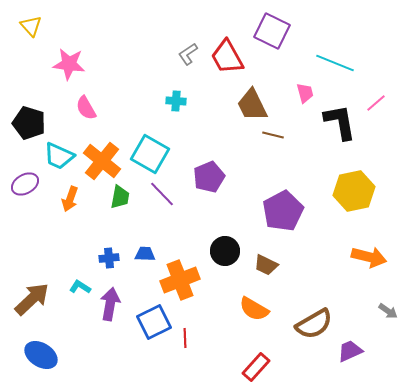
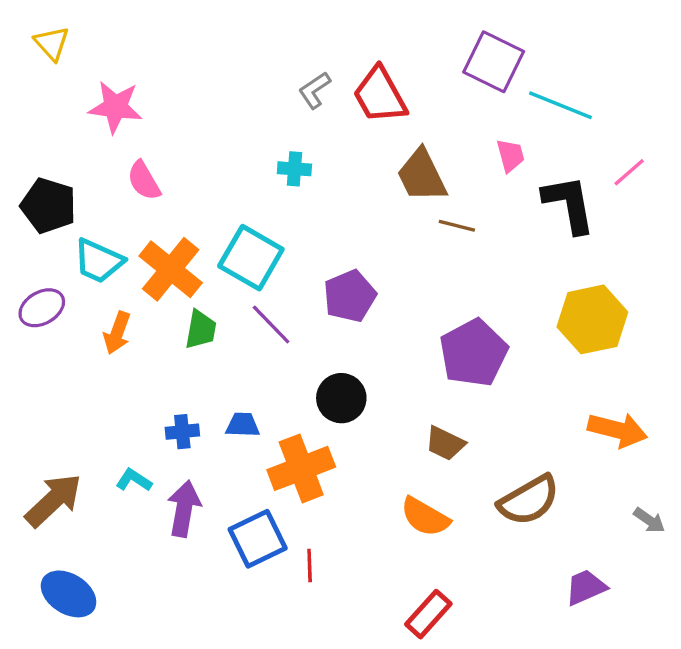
purple square: (272, 31) -> (494, 62), moved
black circle: (225, 251) -> (341, 398), moved
brown semicircle: (314, 324) -> (529, 500), moved

